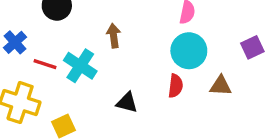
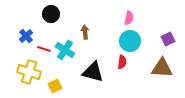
brown triangle: (221, 86) -> (162, 68), moved, size x1.6
black triangle: (127, 103) -> (93, 72), size x1.6

